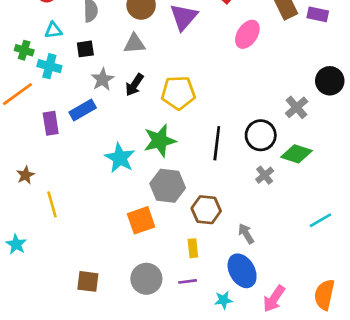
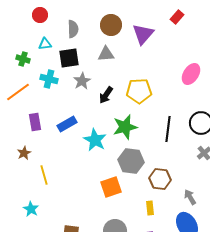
pink ellipse: (247, 34) -> (191, 74), moved
black square: (85, 49) -> (69, 58), size x1.5
cyan cross: (49, 66) -> (49, 79), moved
black arrow: (134, 85) -> (106, 95), moved
blue rectangle: (83, 110) -> (67, 124), moved
purple rectangle: (51, 123) -> (35, 122), moved
cyan star: (16, 244) -> (31, 209), moved

